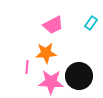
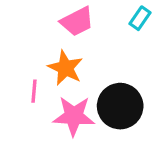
orange star: (46, 53) -> (65, 68), turned 30

